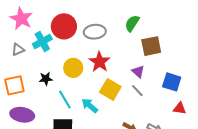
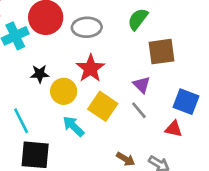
yellow circle: (73, 68) -> (64, 91), moved
black star: (46, 79) -> (40, 74), moved
cyan line: (65, 100) -> (21, 121), moved
red triangle: (180, 108) -> (174, 129), moved

